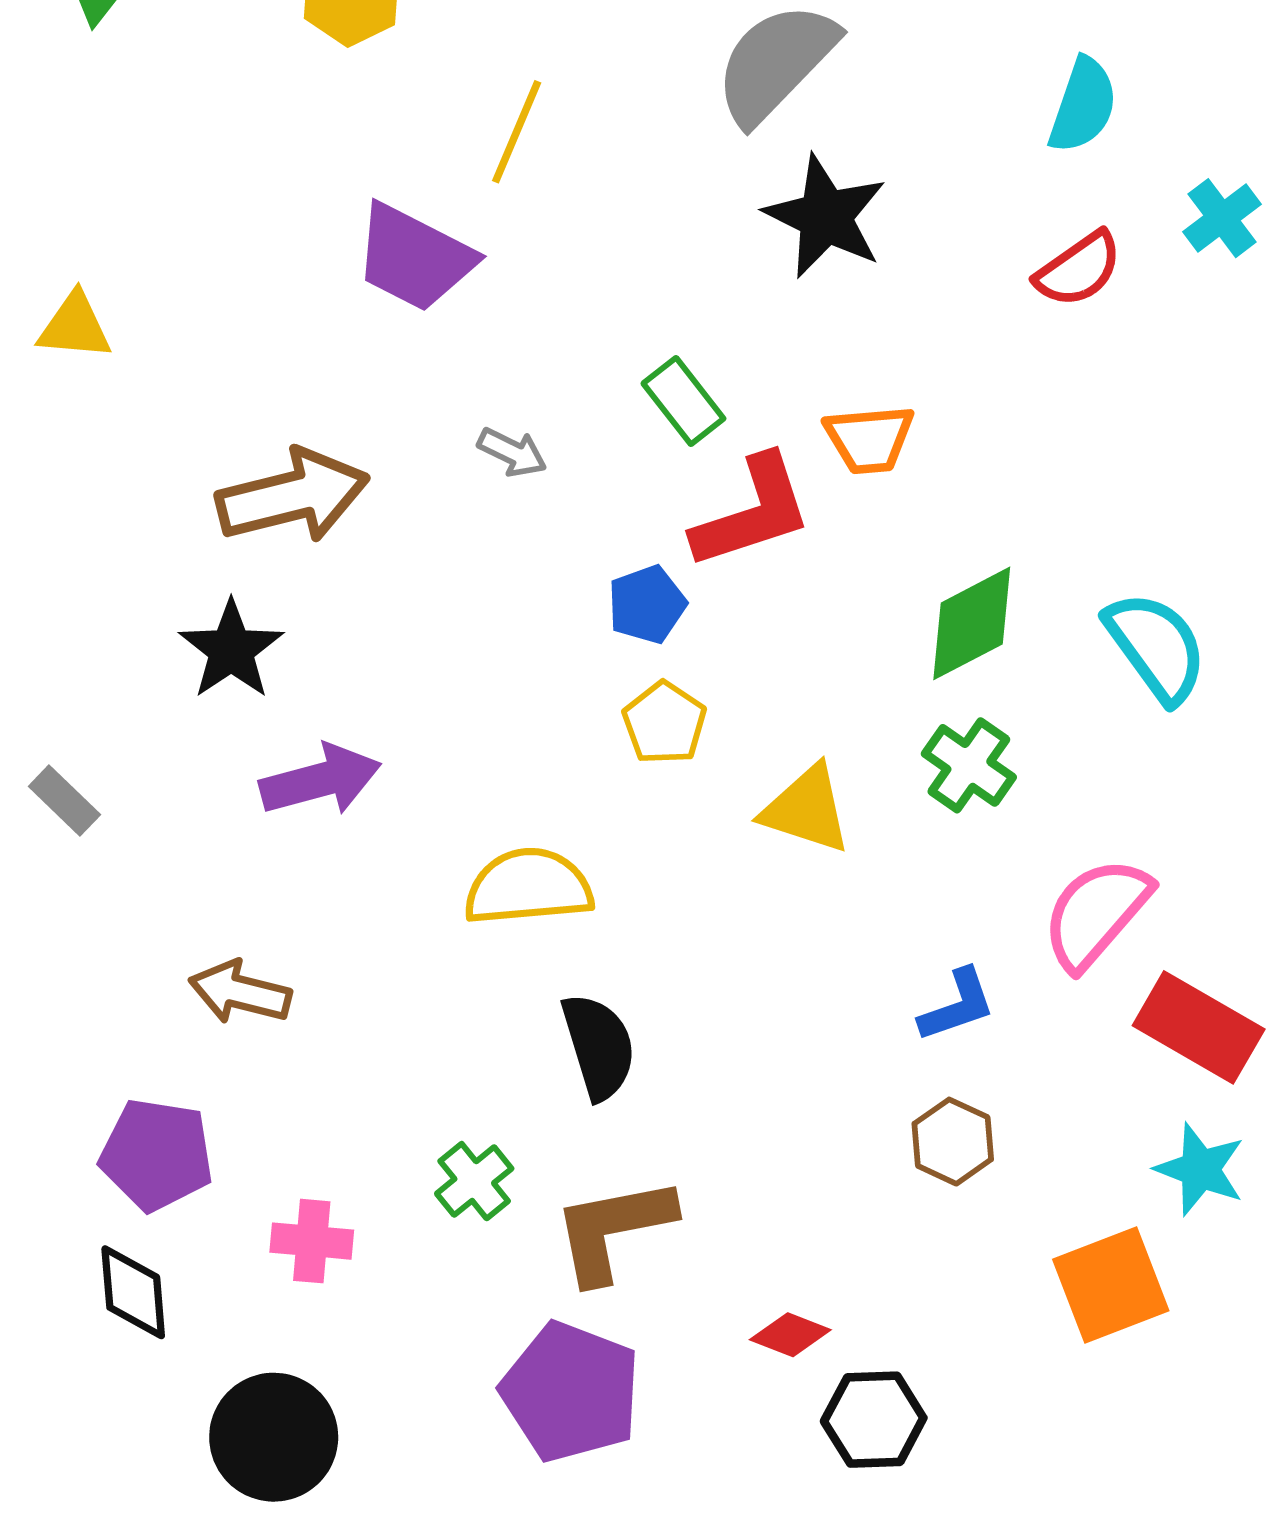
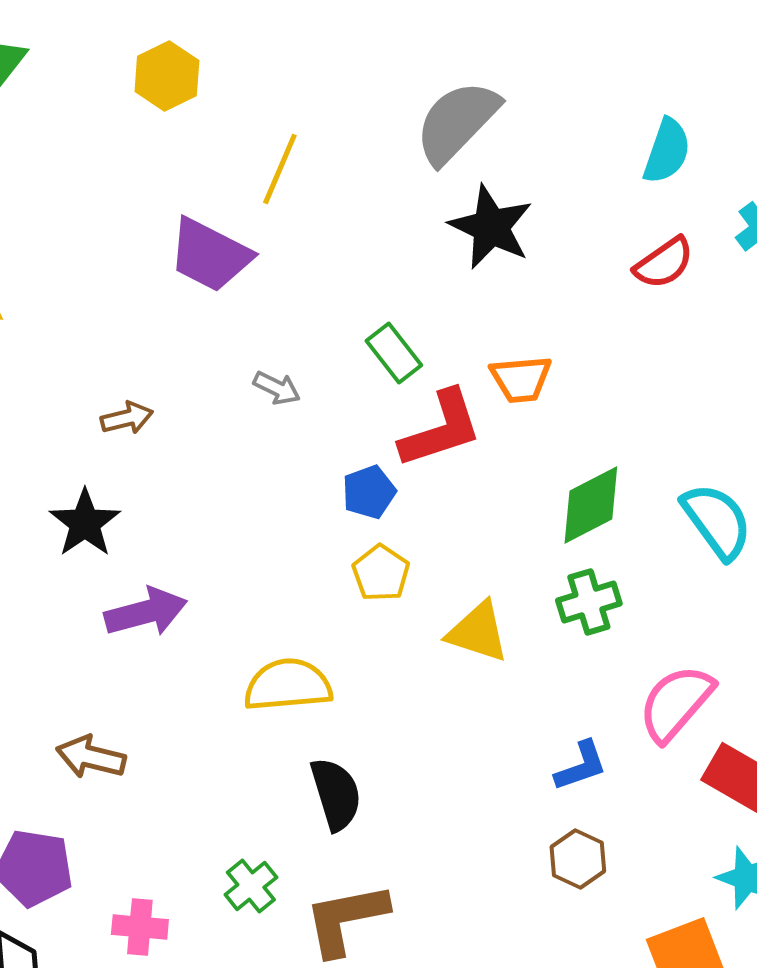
brown arrow: (293, 496) -> (127, 418), size x0.5
green cross: (969, 765) -> (589, 602), turned 38

